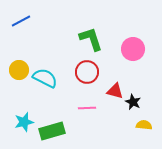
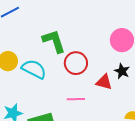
green L-shape: (91, 39) -> (54, 41), moved
black star: (133, 102) -> (122, 71), moved

